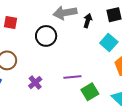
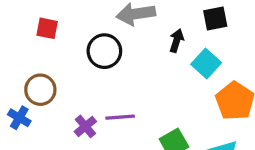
black arrow: (88, 21) -> (177, 41), moved
purple line: (72, 77) -> (120, 117), moved

